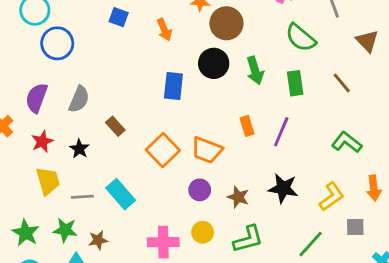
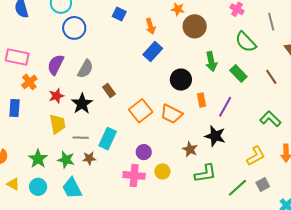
black circle: (214, 63) -> (181, 80), moved
green rectangle: (295, 83) -> (238, 74), turned -42
blue rectangle: (173, 86) -> (153, 51), moved, turned 30
black star: (79, 149) -> (82, 104), size x1.5
black star: (283, 188) -> (215, 136), moved
purple circle: (200, 190) -> (144, 152), moved
cyan rectangle: (121, 194) -> (108, 139), turned 60
gray square: (355, 227) -> (263, 184), moved, turned -32
green L-shape: (248, 239) -> (205, 173), moved
brown star: (98, 240) -> (89, 158), moved

